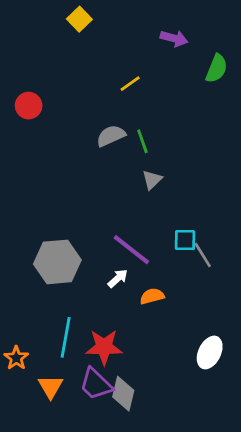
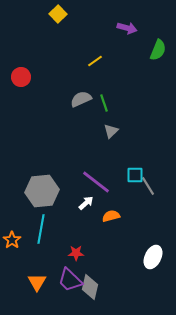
cyan line: (66, 337) -> (41, 229), moved
red star: (104, 347) -> (76, 253), size x0.6
orange star: (16, 358) -> (12, 240), moved

